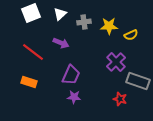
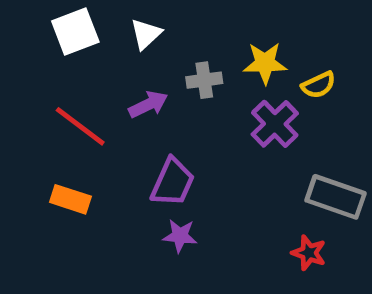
gray cross: (84, 22) -> (204, 80), moved
purple arrow: (61, 43) -> (148, 104), turned -49
purple cross: (116, 62) -> (275, 124), moved
red star: (120, 99) -> (309, 253), moved

